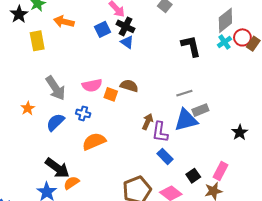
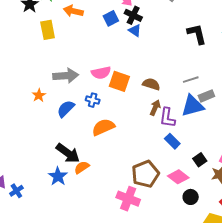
brown semicircle: (129, 86) -> (151, 84), moved
gray arrow: (56, 88) -> (66, 76), turned -60
orange square: (111, 94) -> (119, 81), size x1.5

